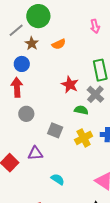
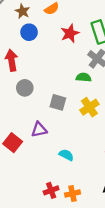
blue circle: (22, 64) -> (29, 32), moved
red star: (70, 85) -> (70, 33), moved, turned 30

